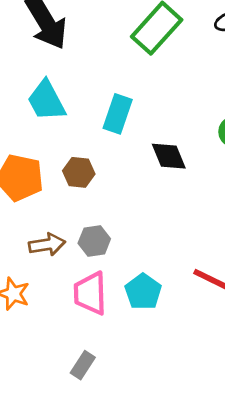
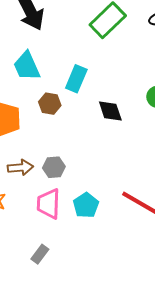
brown hexagon: (79, 172) -> (50, 104), moved

